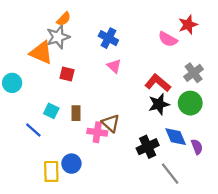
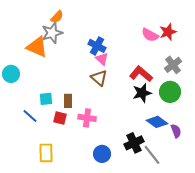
red star: (188, 25) -> (168, 32), moved
blue cross: (108, 38) -> (97, 46), moved
red square: (67, 74) -> (60, 118), moved
cyan square: (51, 111) -> (46, 99), turned -32
brown triangle: (111, 123) -> (99, 78), moved
blue diamond: (176, 137) -> (157, 122), turned -30
black cross: (148, 147) -> (134, 143), moved
blue circle: (71, 164) -> (102, 154), moved

